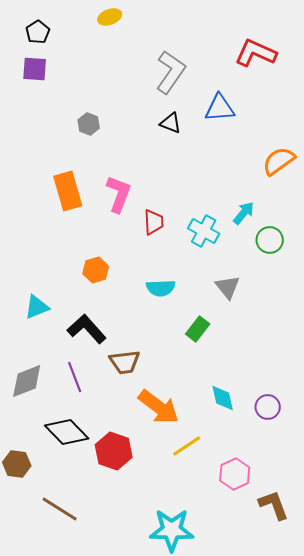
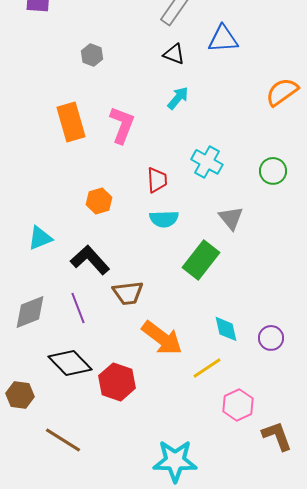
cyan arrow: (244, 213) -> (178, 98), moved
red trapezoid: (154, 222) -> (157, 180), moved
green rectangle: (198, 329) -> (201, 260), size x1.5
yellow line: (187, 446) -> (207, 368), moved

